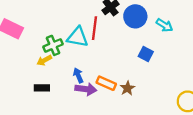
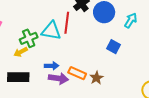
cyan arrow: (164, 25) -> (131, 20), turned -91
blue arrow: (78, 75) -> (52, 66), turned 112
black rectangle: (42, 88) -> (18, 77), size x1.5

